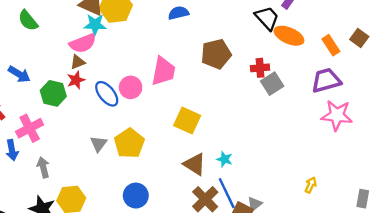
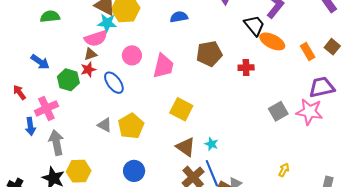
green semicircle: (28, 21) -> (50, 16), turned 120
purple trapezoid: (326, 80) -> (322, 87), moved
gray square: (272, 84) -> (278, 111), moved
pink circle: (131, 87) -> (132, 55), moved
gray triangle: (99, 144) -> (105, 125), turned -42
gray arrow: (43, 167) -> (56, 143), size x1.4

